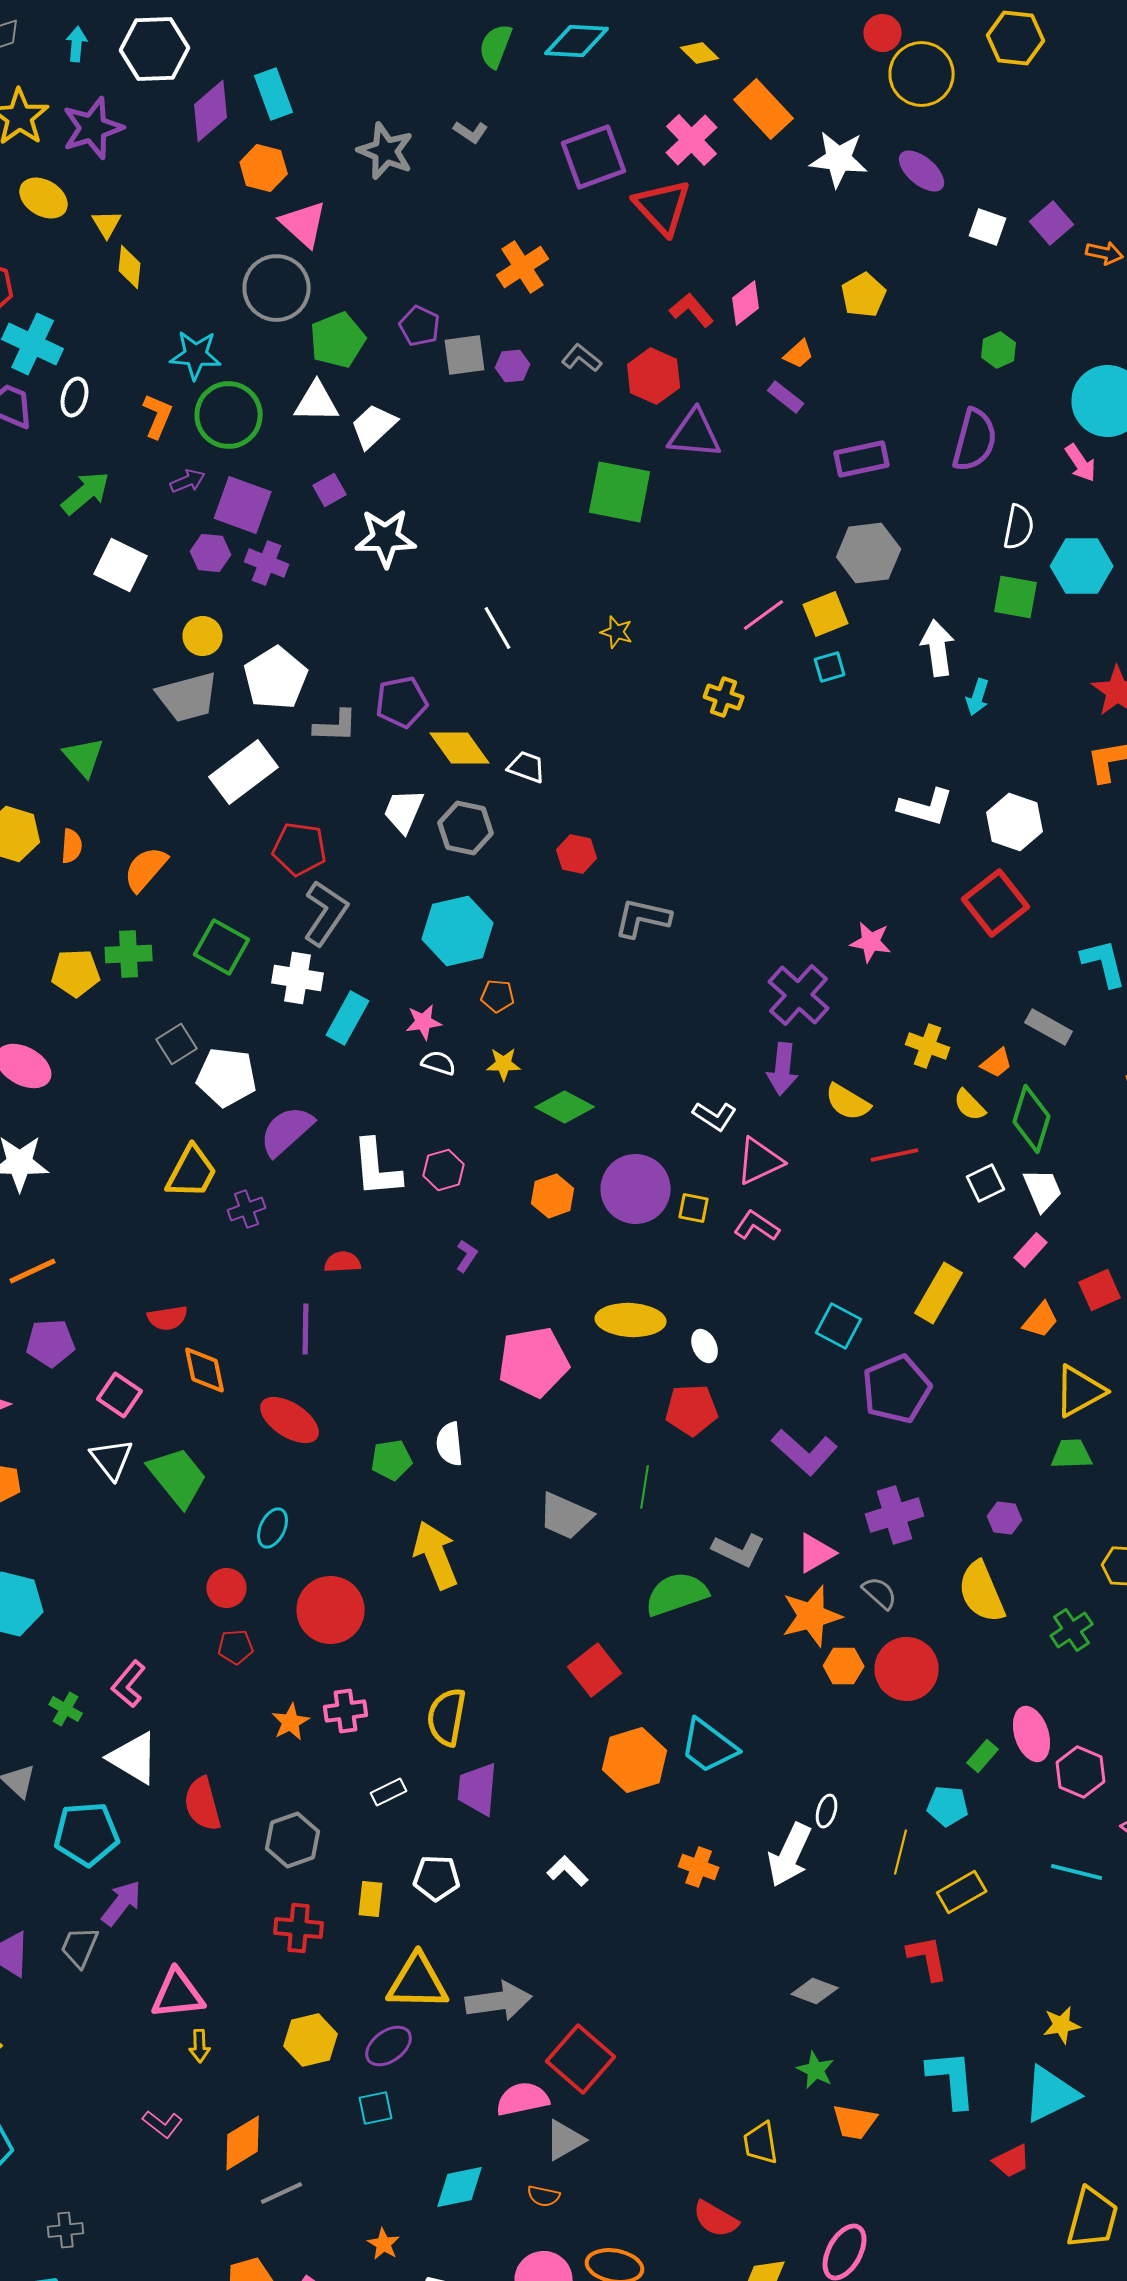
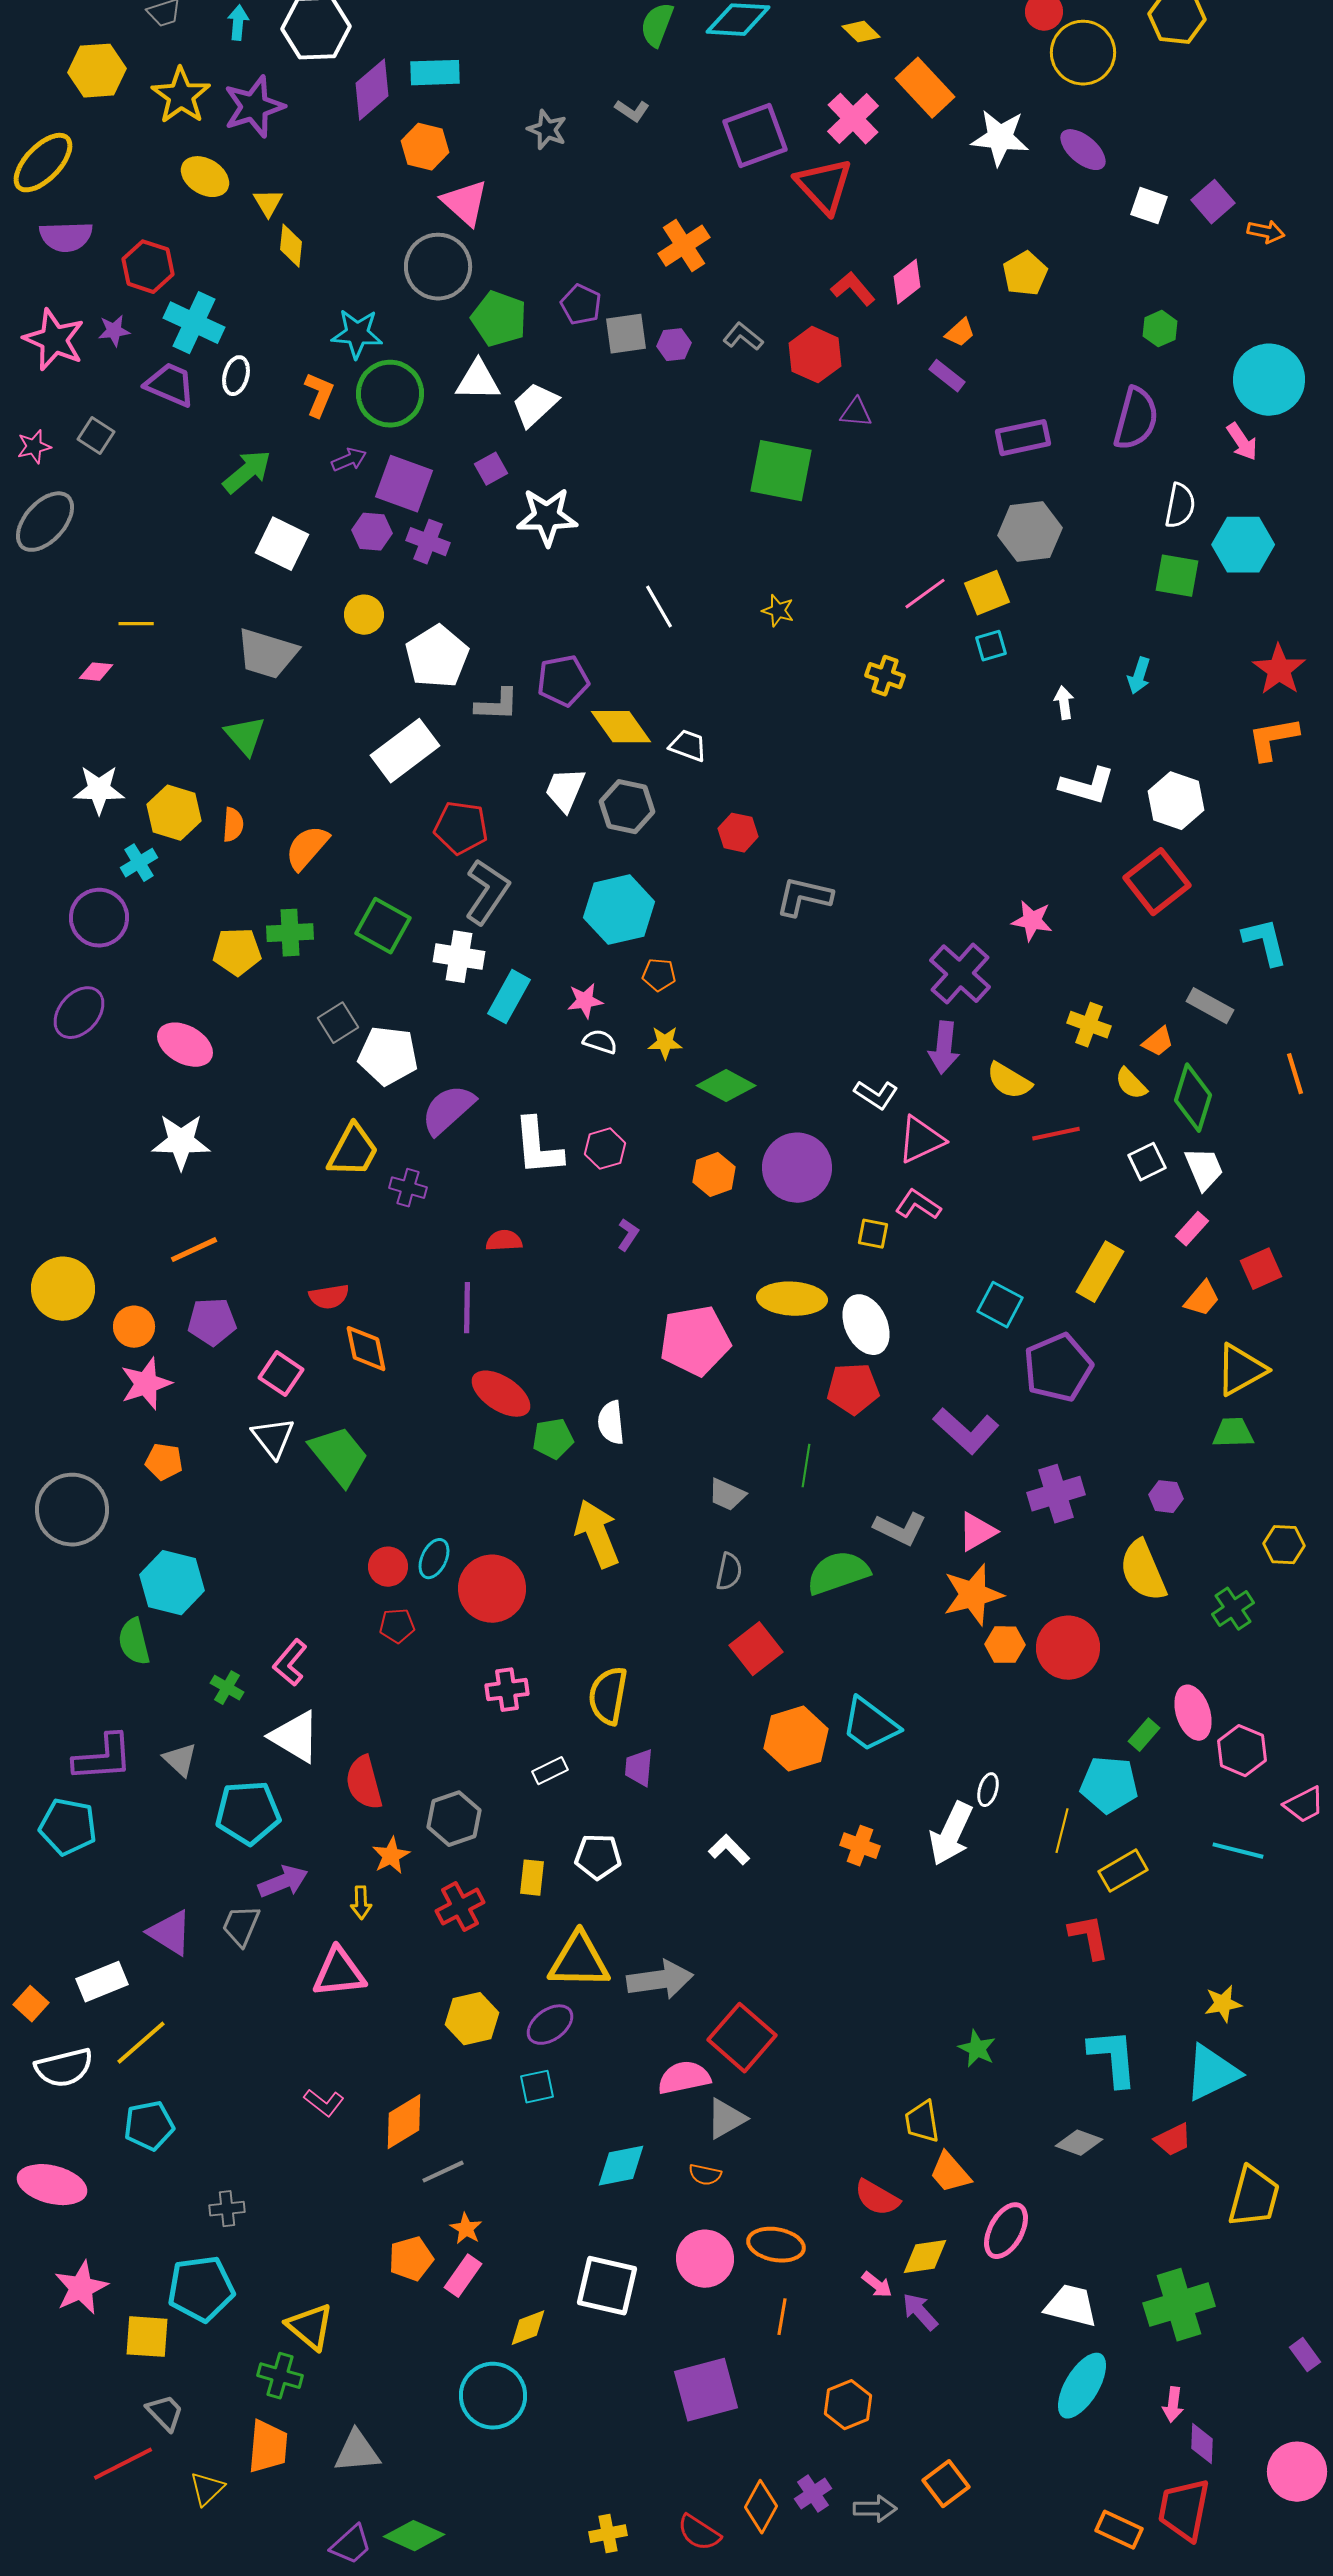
cyan rectangle: (274, 94) -> (435, 73), turned -72
gray star: (386, 151) -> (547, 130), size x0.7
green pentagon: (338, 340) -> (499, 319), turned -30
purple triangle: (695, 434) -> (856, 413), size x0.6
white arrow: (938, 648) -> (1064, 703), moved, size x0.6
gray trapezoid: (188, 697) -> (267, 654), moved, turned 32
yellow square: (694, 1208) -> (873, 1234), moved
purple cross: (247, 1209) -> (408, 1188), turned 36
white ellipse: (705, 1346) -> (866, 1325), size x1.8
red ellipse: (290, 1420) -> (501, 1394), moved
gray trapezoid: (566, 1516) -> (727, 1495), size x0.7
cyan ellipse: (273, 1528) -> (434, 1559), moved
gray semicircle: (880, 1593) -> (729, 1572), moved, turned 60
orange star: (291, 1722) -> (391, 1856), moved
purple trapezoid: (478, 1789) -> (639, 1768), size x0.7
cyan pentagon: (948, 1806) -> (1109, 1785), size x1.4
purple arrow: (122, 1903) -> (283, 1882), turned 30
red cross: (299, 1928) -> (460, 1907), turned -33
gray diamond: (815, 1991) -> (1079, 2143), moved
yellow arrow: (200, 2046) -> (361, 1903), moved
orange trapezoid: (855, 2122) -> (950, 2173), moved, turned 39
orange star: (384, 2244) -> (466, 2229), moved

